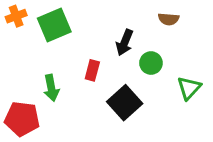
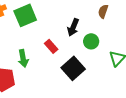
brown semicircle: (169, 19) -> (103, 11), turned 104
red rectangle: (92, 70) -> (51, 46), turned -56

